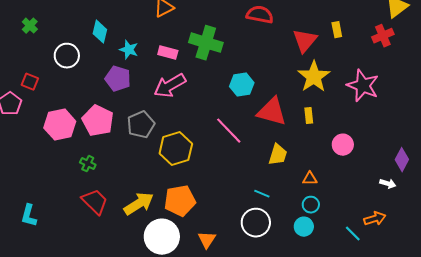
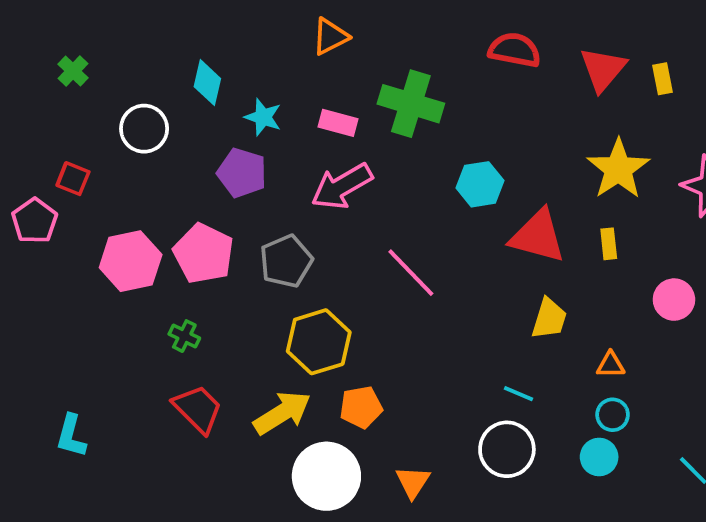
red triangle: (305, 41) -> (603, 69), moved
pink line: (229, 131) -> (411, 273), moved
yellow hexagon: (176, 149) -> (319, 342), moved
orange pentagon: (180, 201) -> (361, 407), size x0.7

